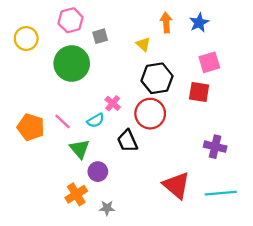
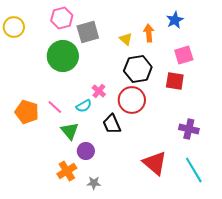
orange arrow: (166, 23) -> (149, 33), moved
gray square: (100, 36) -> (88, 32), size x1.6
yellow circle: (26, 38) -> (14, 27), moved
cyan line: (221, 193) -> (194, 170), turned 64

